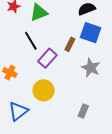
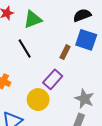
purple rectangle: (47, 58) -> (53, 79), moved
gray star: (91, 68) -> (84, 99), moved

